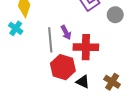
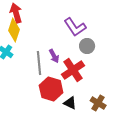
gray circle: (115, 15) -> (87, 46), moved
red cross: (86, 47) -> (73, 70), turned -35

